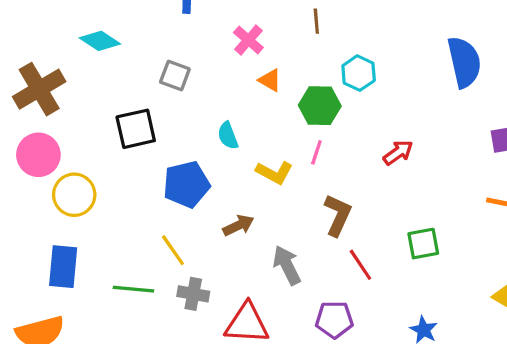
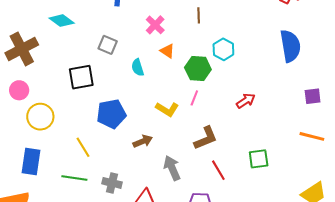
cyan semicircle: (228, 136) -> (138, 67), moved
pink circle: (38, 155) -> (19, 90), size x0.7
brown L-shape: (338, 215) -> (206, 138), turned 40
yellow line: (173, 250) -> (83, 147), moved

